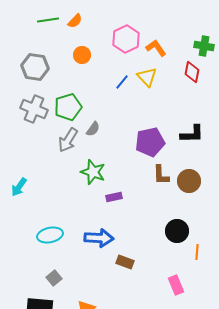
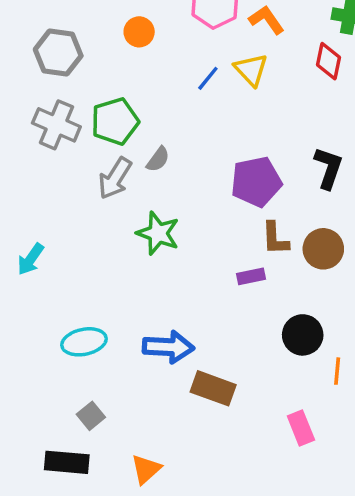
black L-shape: (192, 134) -> (328, 168), turned -70
purple rectangle: (114, 197) -> (251, 276), moved
brown rectangle: (125, 262) -> (213, 388), size x1.4

